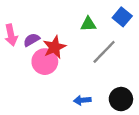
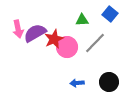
purple semicircle: (32, 40) -> (35, 33), size x1.6
pink circle: (45, 62) -> (67, 47), moved

